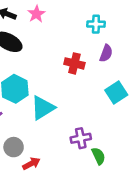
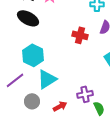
cyan triangle: (43, 108) -> (47, 79), moved
red arrow: (31, 164) -> (60, 106), moved

